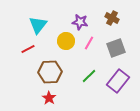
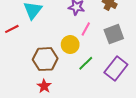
yellow circle: (66, 41) -> (70, 45), moved
red line: (28, 49) -> (12, 29), moved

